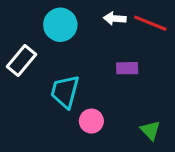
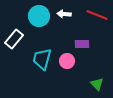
white arrow: (115, 19) -> (64, 14), moved
pink circle: (91, 121) -> (67, 61), moved

